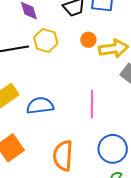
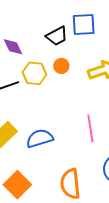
orange circle: (88, 40) -> (61, 66), moved

